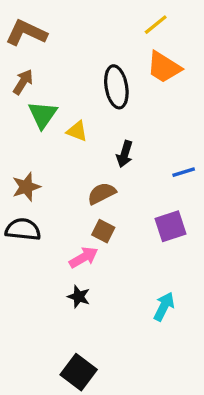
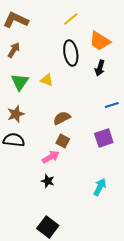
yellow line: (156, 25) -> (71, 19), moved
green triangle: (43, 115) -> (20, 82), moved
black arrow: (125, 154) -> (100, 68), moved

